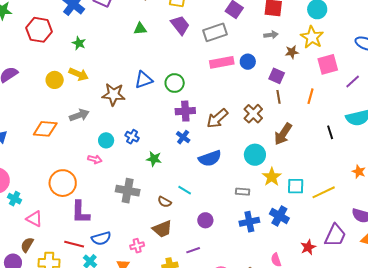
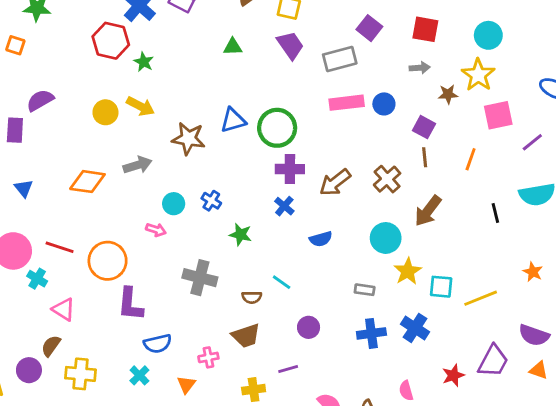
red hexagon: (39, 30) -> (111, 41), moved
green circle: (175, 83) -> (277, 128), size x1.4
blue semicircle: (210, 158) -> (321, 239), size x0.7
brown semicircle: (165, 202) -> (252, 297), turned -32
red line: (74, 244) -> (60, 247), moved

